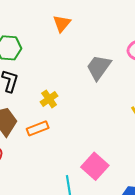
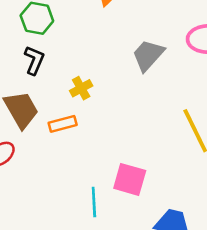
pink square: (95, 166) -> (130, 179), turned -32

